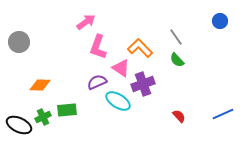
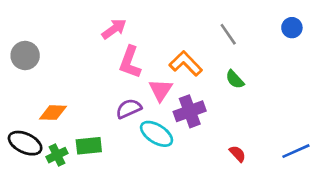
gray line: (176, 37) -> (228, 34), moved
pink triangle: (121, 68) -> (160, 90), turned 30
black ellipse: (19, 125) -> (25, 143), moved

